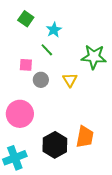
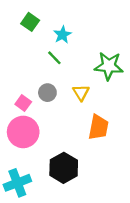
pink square: (26, 65) -> (23, 103), moved, turned 32
orange trapezoid: (85, 137) -> (98, 127), moved

